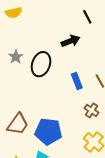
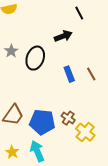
brown cross: (91, 110) -> (68, 118), moved

